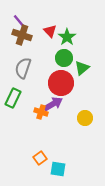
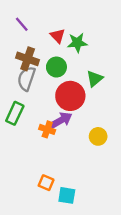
brown cross: (22, 35) -> (28, 59), moved
green star: (67, 37) -> (77, 43), turned 30
green circle: (64, 58) -> (56, 67), moved
orange square: (40, 158) -> (46, 183), turned -32

